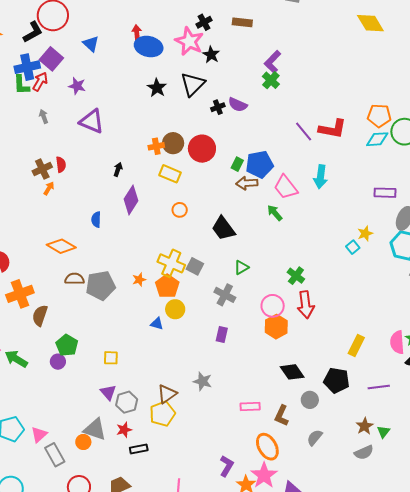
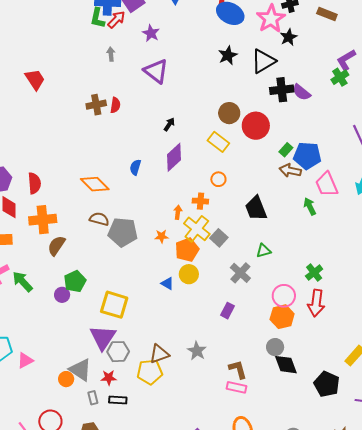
black cross: (218, 107) -> (282, 90), size x1.6
orange cross: (156, 146) -> (200, 201), moved
orange arrow: (49, 188) -> (178, 212), moved, turned -40
yellow square: (111, 358) -> (114, 305), size x1.8
purple triangle: (108, 392) -> (103, 337), size x1.6
gray circle: (310, 400) -> (275, 347), moved
brown L-shape: (282, 416) -> (238, 369), moved, turned 125
gray rectangle: (55, 455) -> (93, 398), moved, size x0.6

